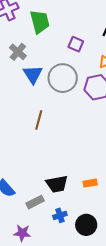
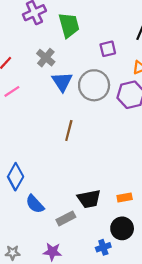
purple square: (76, 44) -> (108, 49), turned -35
blue cross: (60, 215) -> (103, 247), moved
black circle: (86, 225) -> (122, 228), moved

